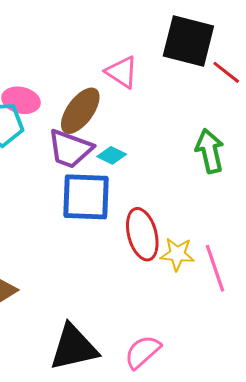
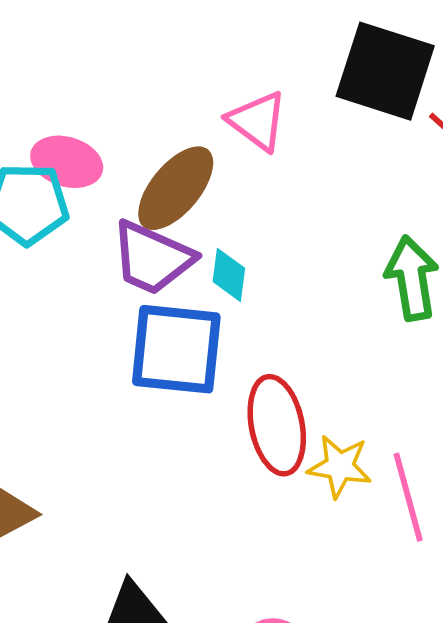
cyan diamond: (112, 155) -> (229, 275), turned 68

